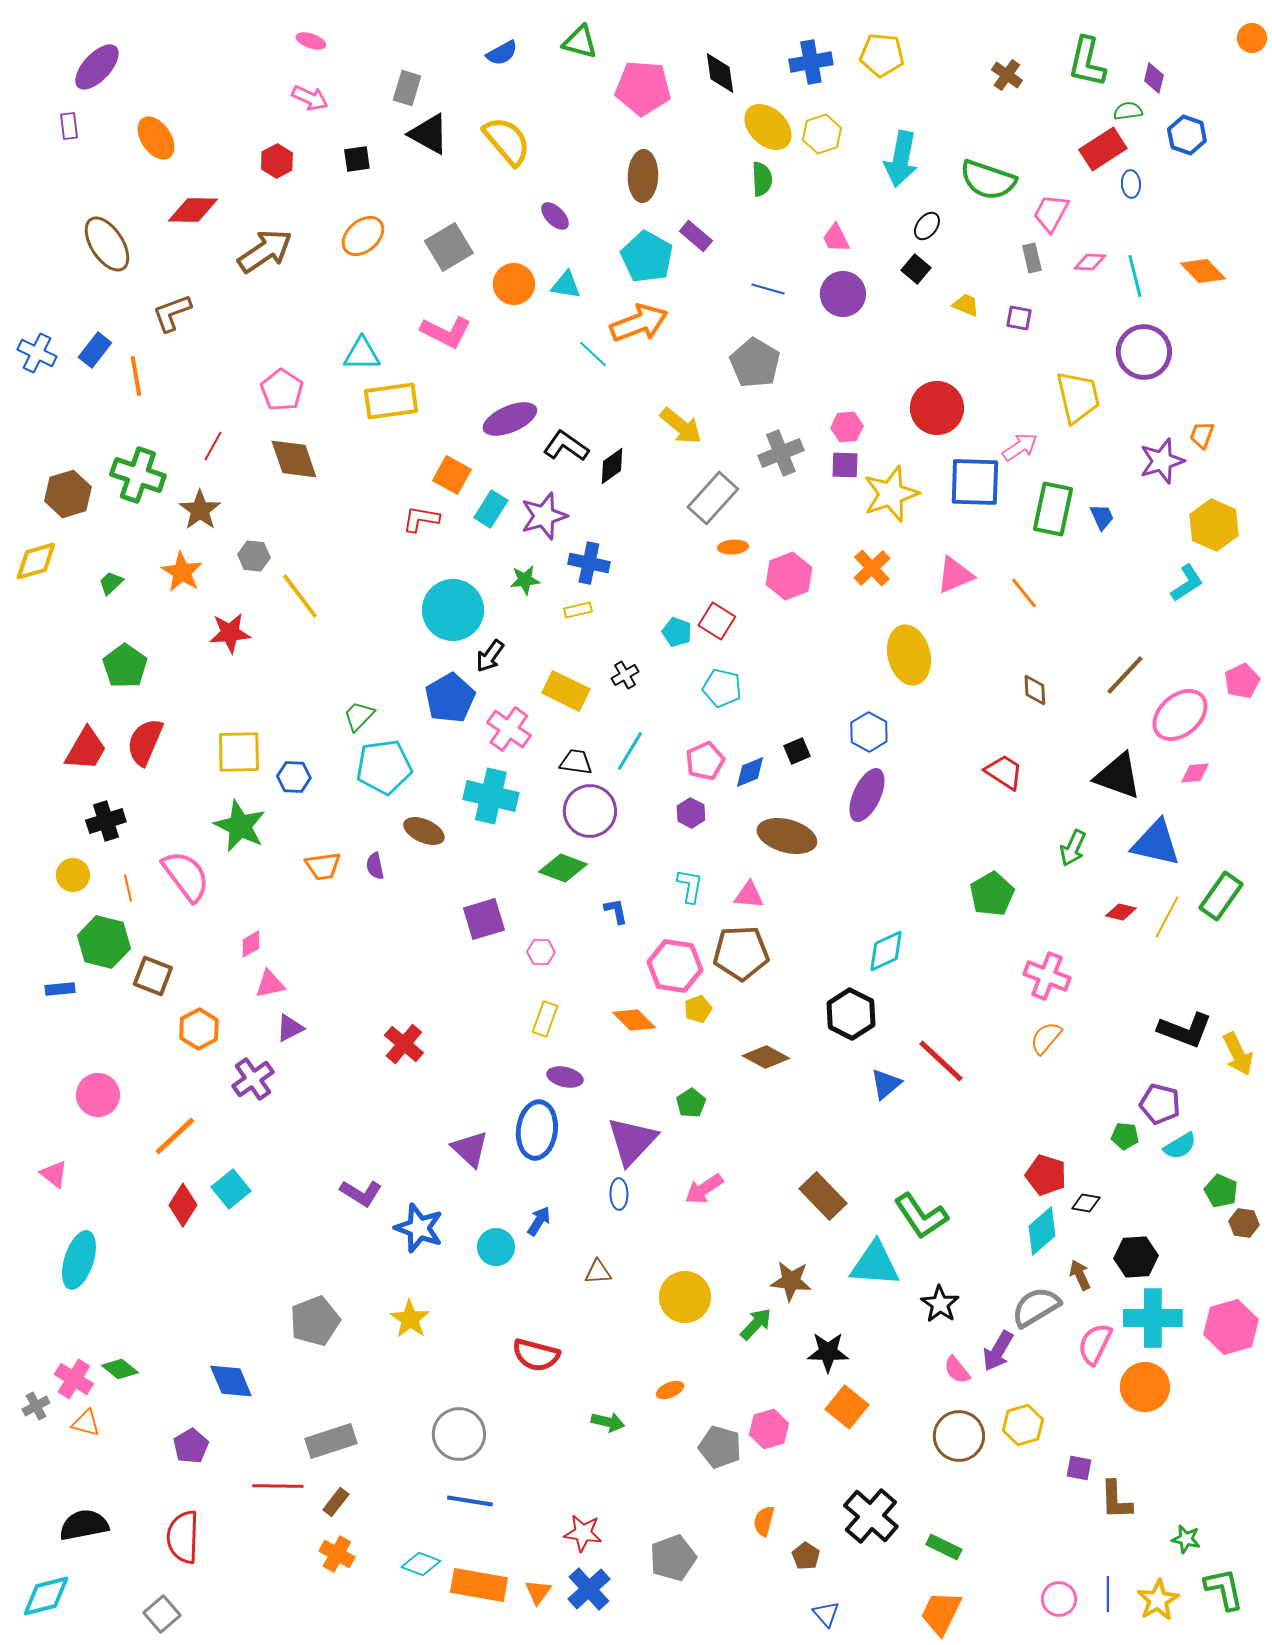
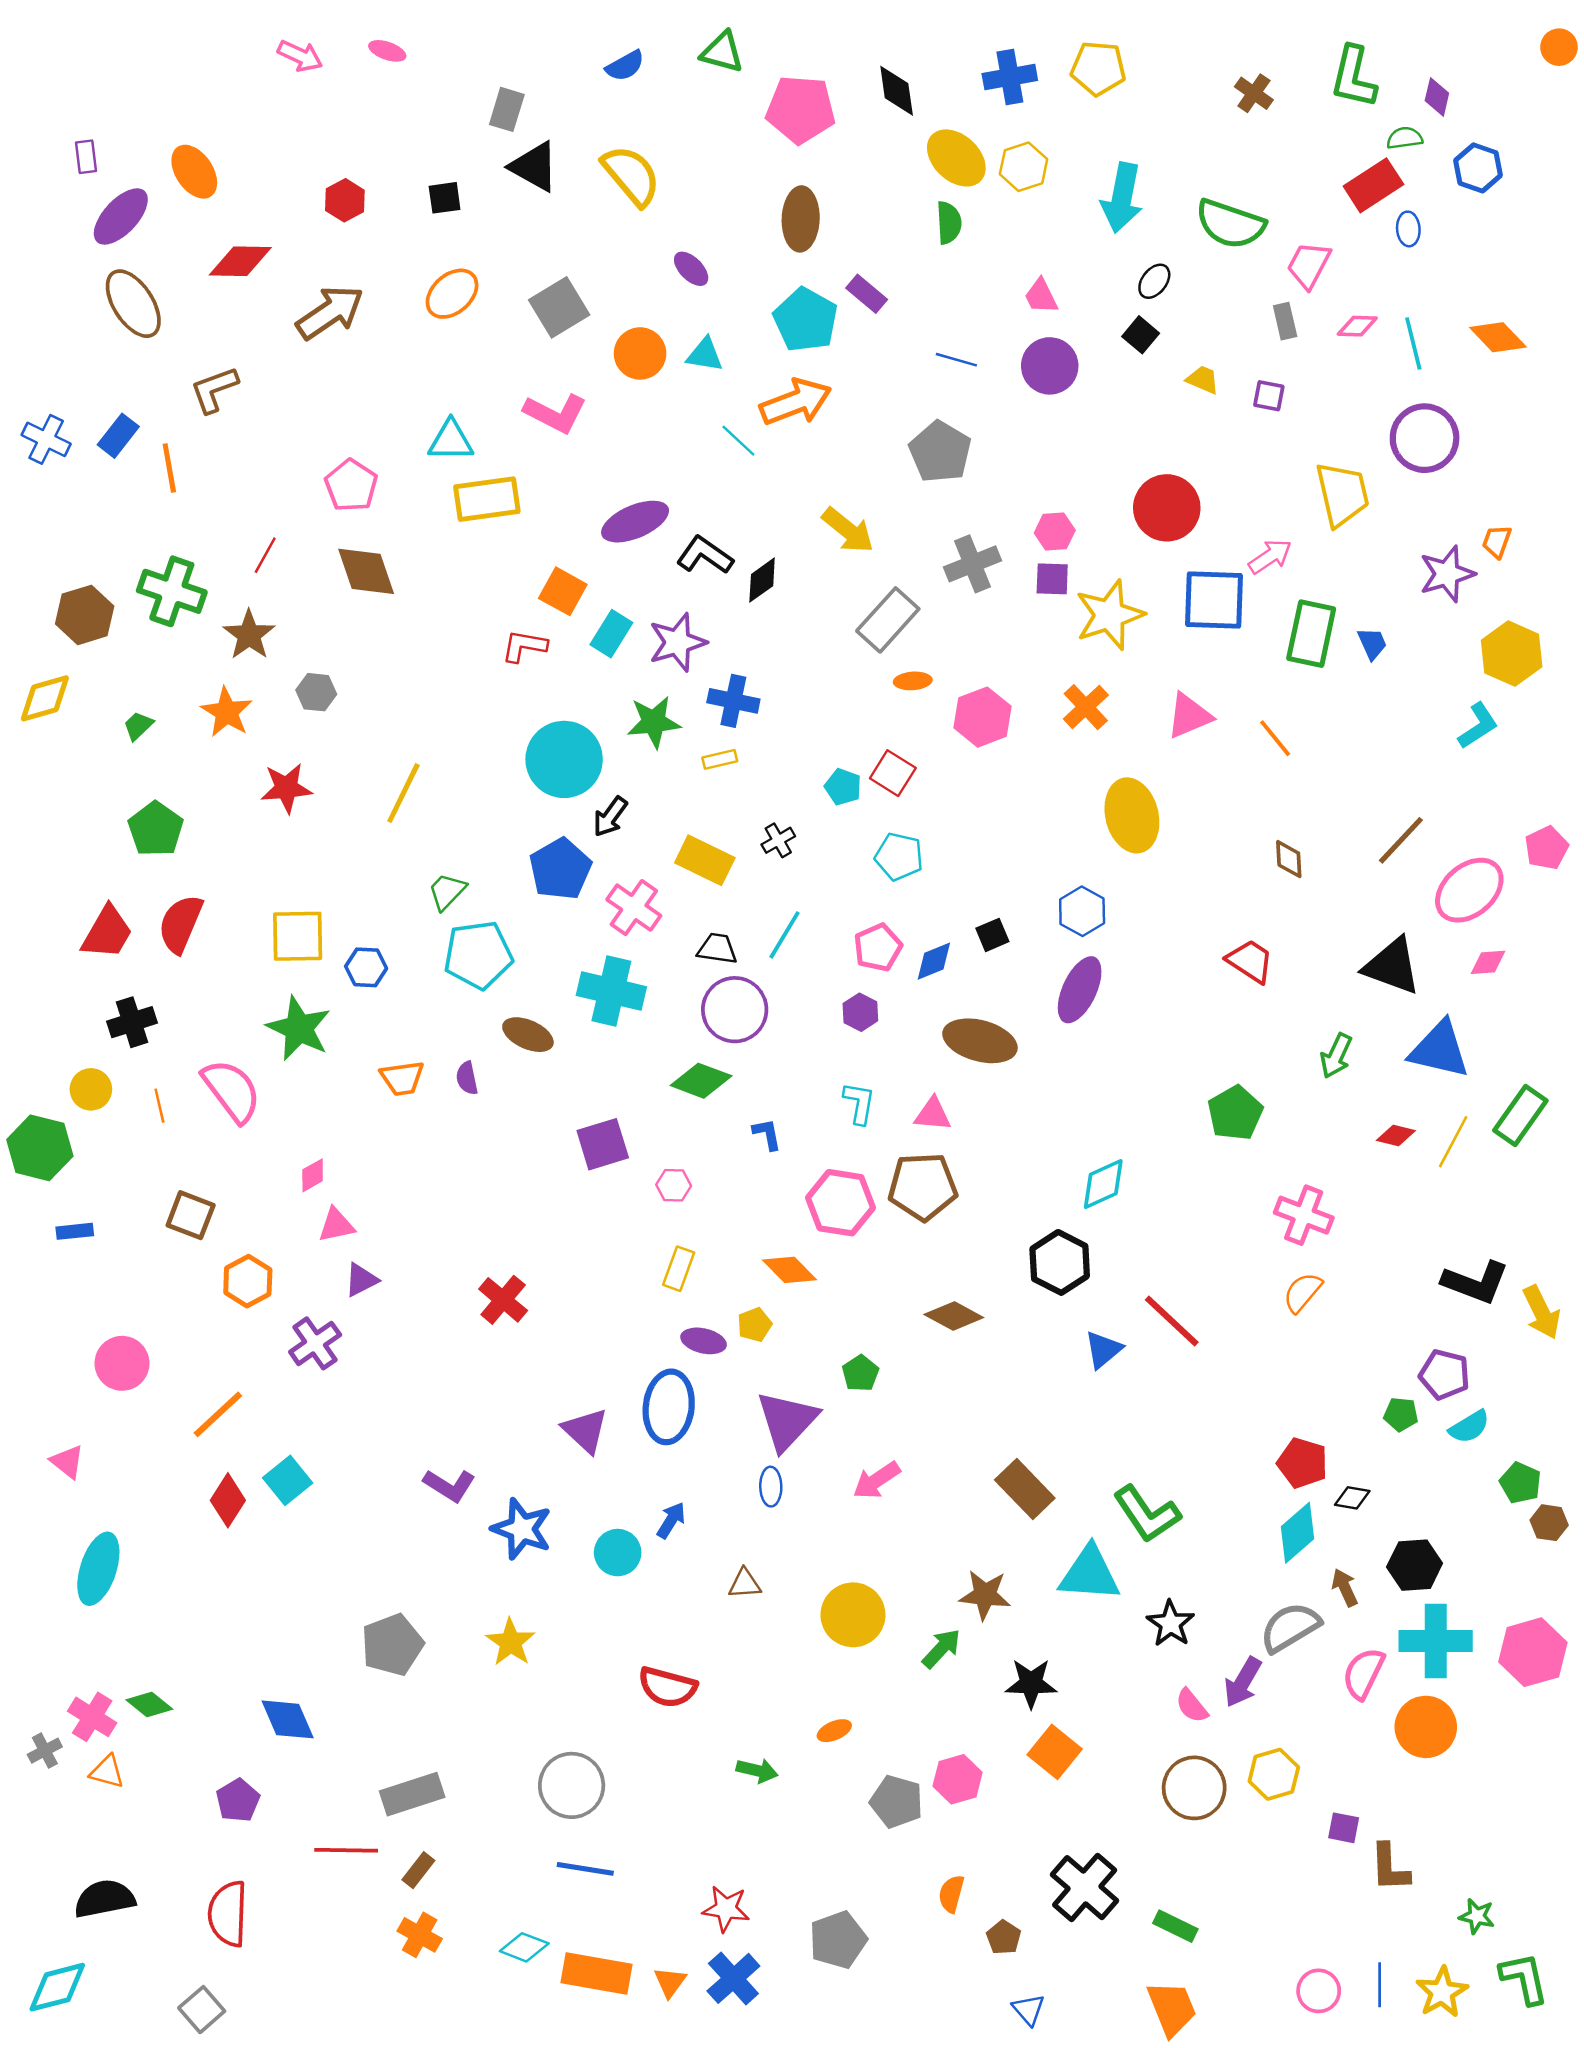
purple ellipse: (97, 67) -> (121, 216), moved
pink arrow: (310, 98) -> (300, 56), moved
green star: (525, 580) -> (654, 722), size x1.4
yellow line: (300, 596) -> (403, 793), moved, turned 63
green hexagon: (104, 942) -> (40, 1148), moved
yellow pentagon: (698, 1009) -> (755, 1325), moved
orange trapezoid: (941, 1613) -> (1172, 2008), turned 132

